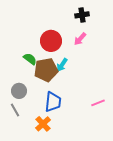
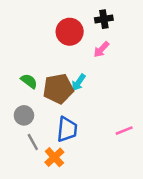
red circle: (51, 41) -> (70, 32), moved
green semicircle: (30, 59) -> (29, 81), moved
gray line: (15, 110) -> (33, 142), moved

